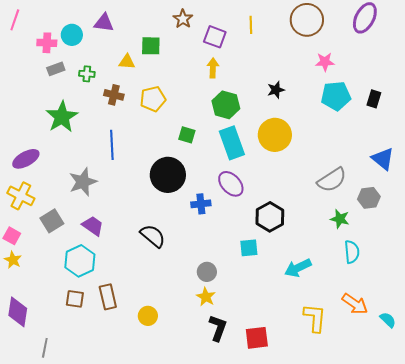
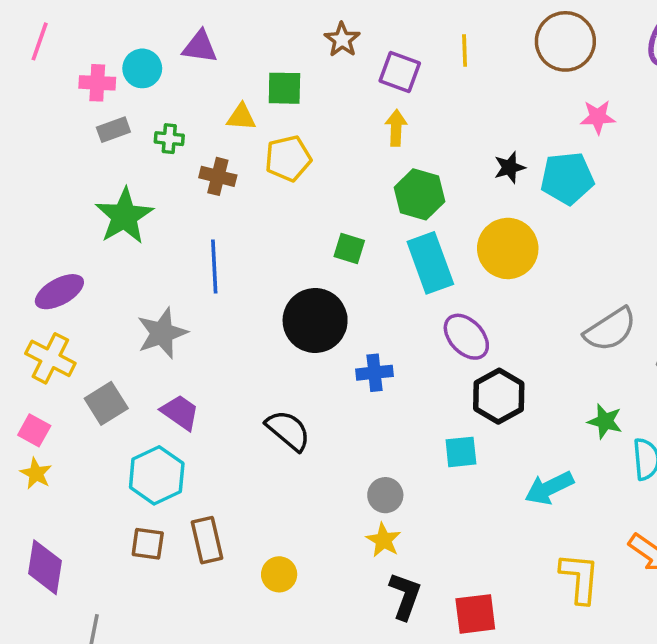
cyan pentagon: (336, 96) -> (567, 178), moved
yellow pentagon: (153, 99) -> (288, 158), moved
purple ellipse: (231, 184) -> (466, 337), moved
green star: (340, 219) -> (605, 421), moved

